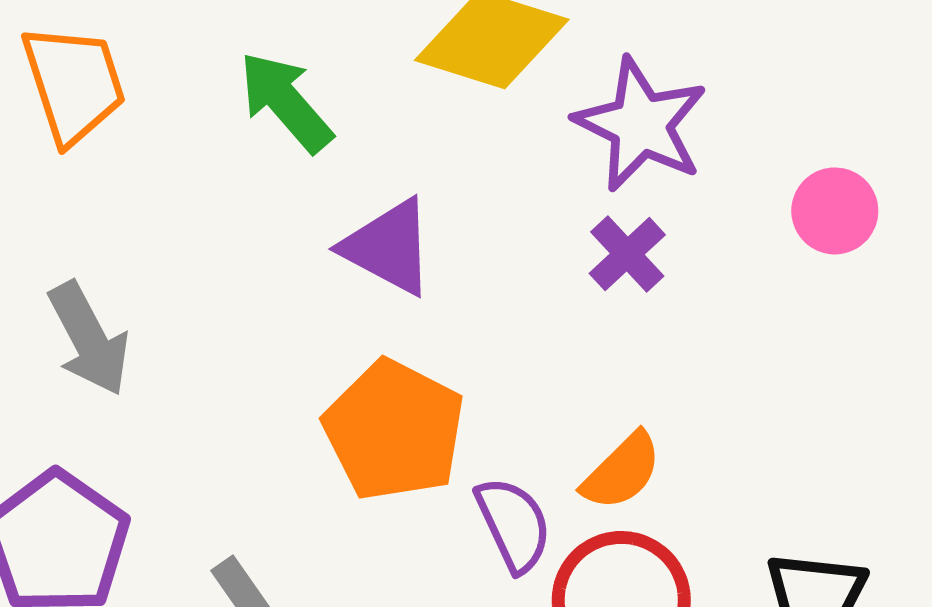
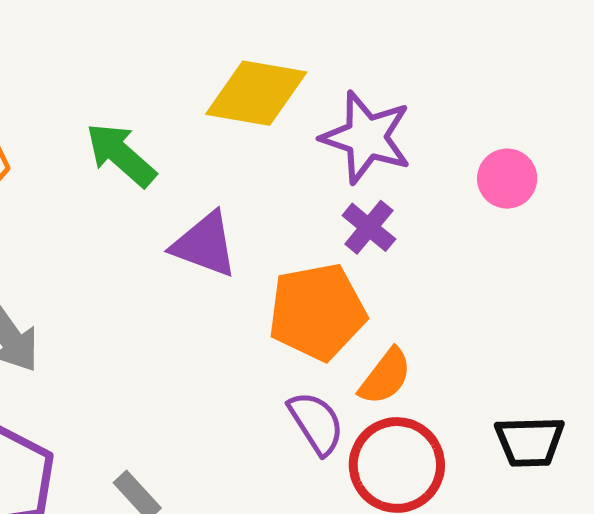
orange pentagon: (394, 430) -> (317, 312), moved, turned -30

